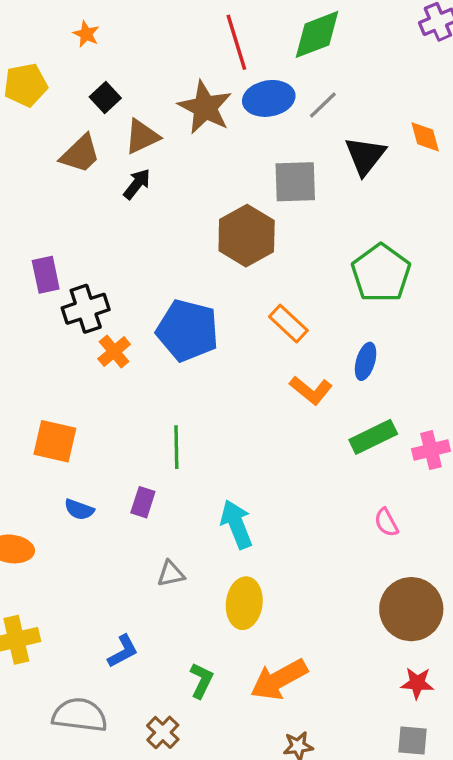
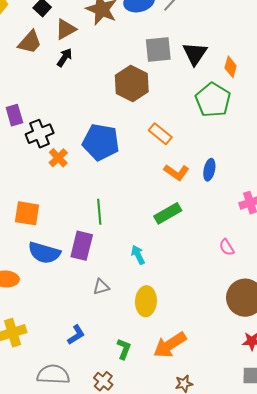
orange diamond: (425, 137) -> (231, 67), moved, turned 35
black triangle: (365, 156) -> (195, 54), moved
blue ellipse: (366, 361) -> (209, 170), moved
green rectangle: (373, 437) -> (168, 213), moved
purple rectangle: (143, 502) -> (82, 246), size x1.6
blue semicircle: (79, 510) -> (44, 253), size x1.8
cyan arrow: (236, 524) -> (138, 255), size x0.7

